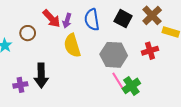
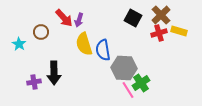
blue semicircle: (92, 20) -> (103, 50), moved
red cross: (150, 51) -> (159, 33), moved
gray hexagon: (114, 55) -> (124, 68), moved
pink line: (118, 81) -> (128, 90), moved

